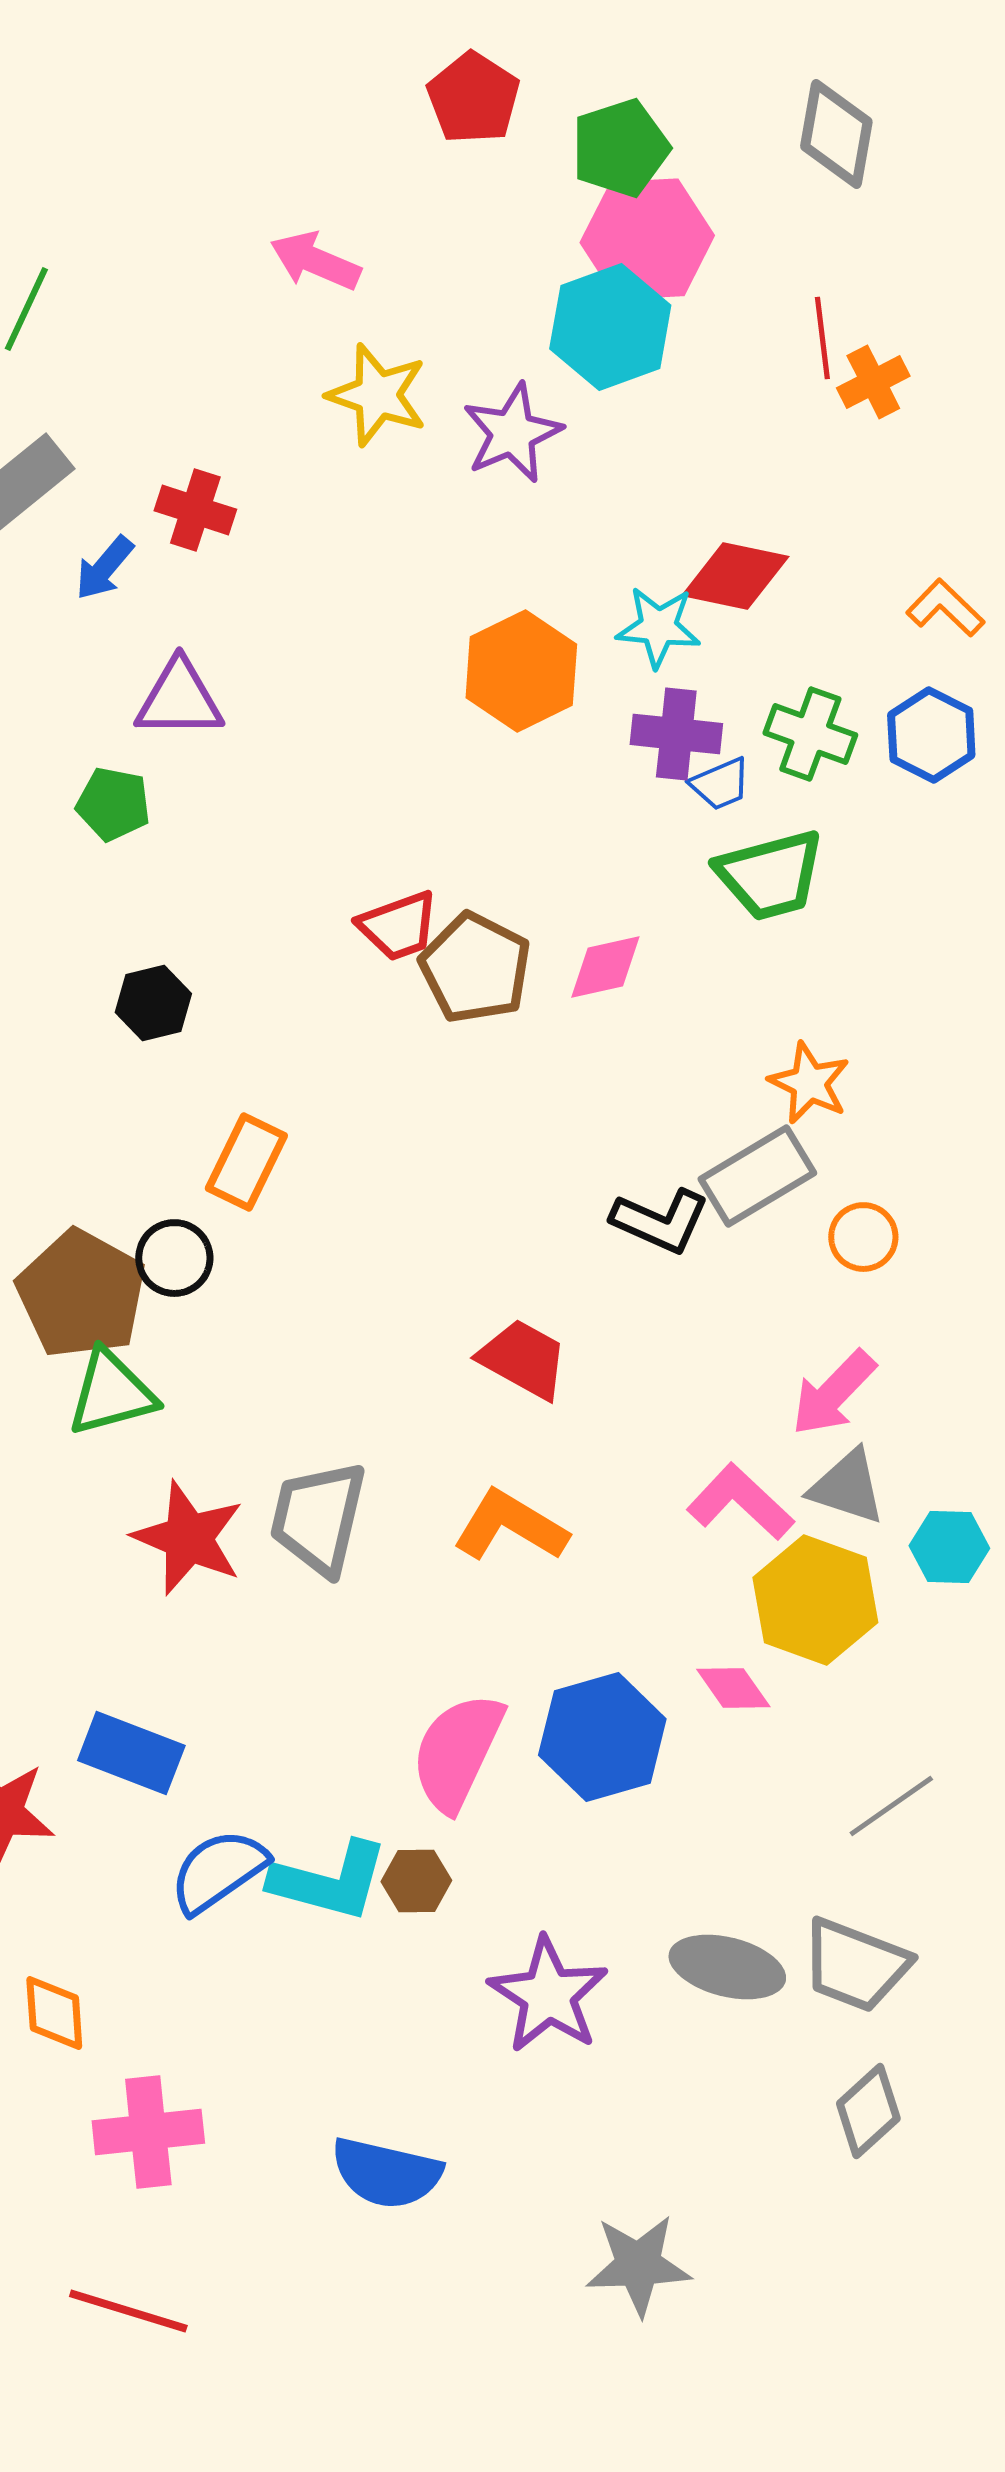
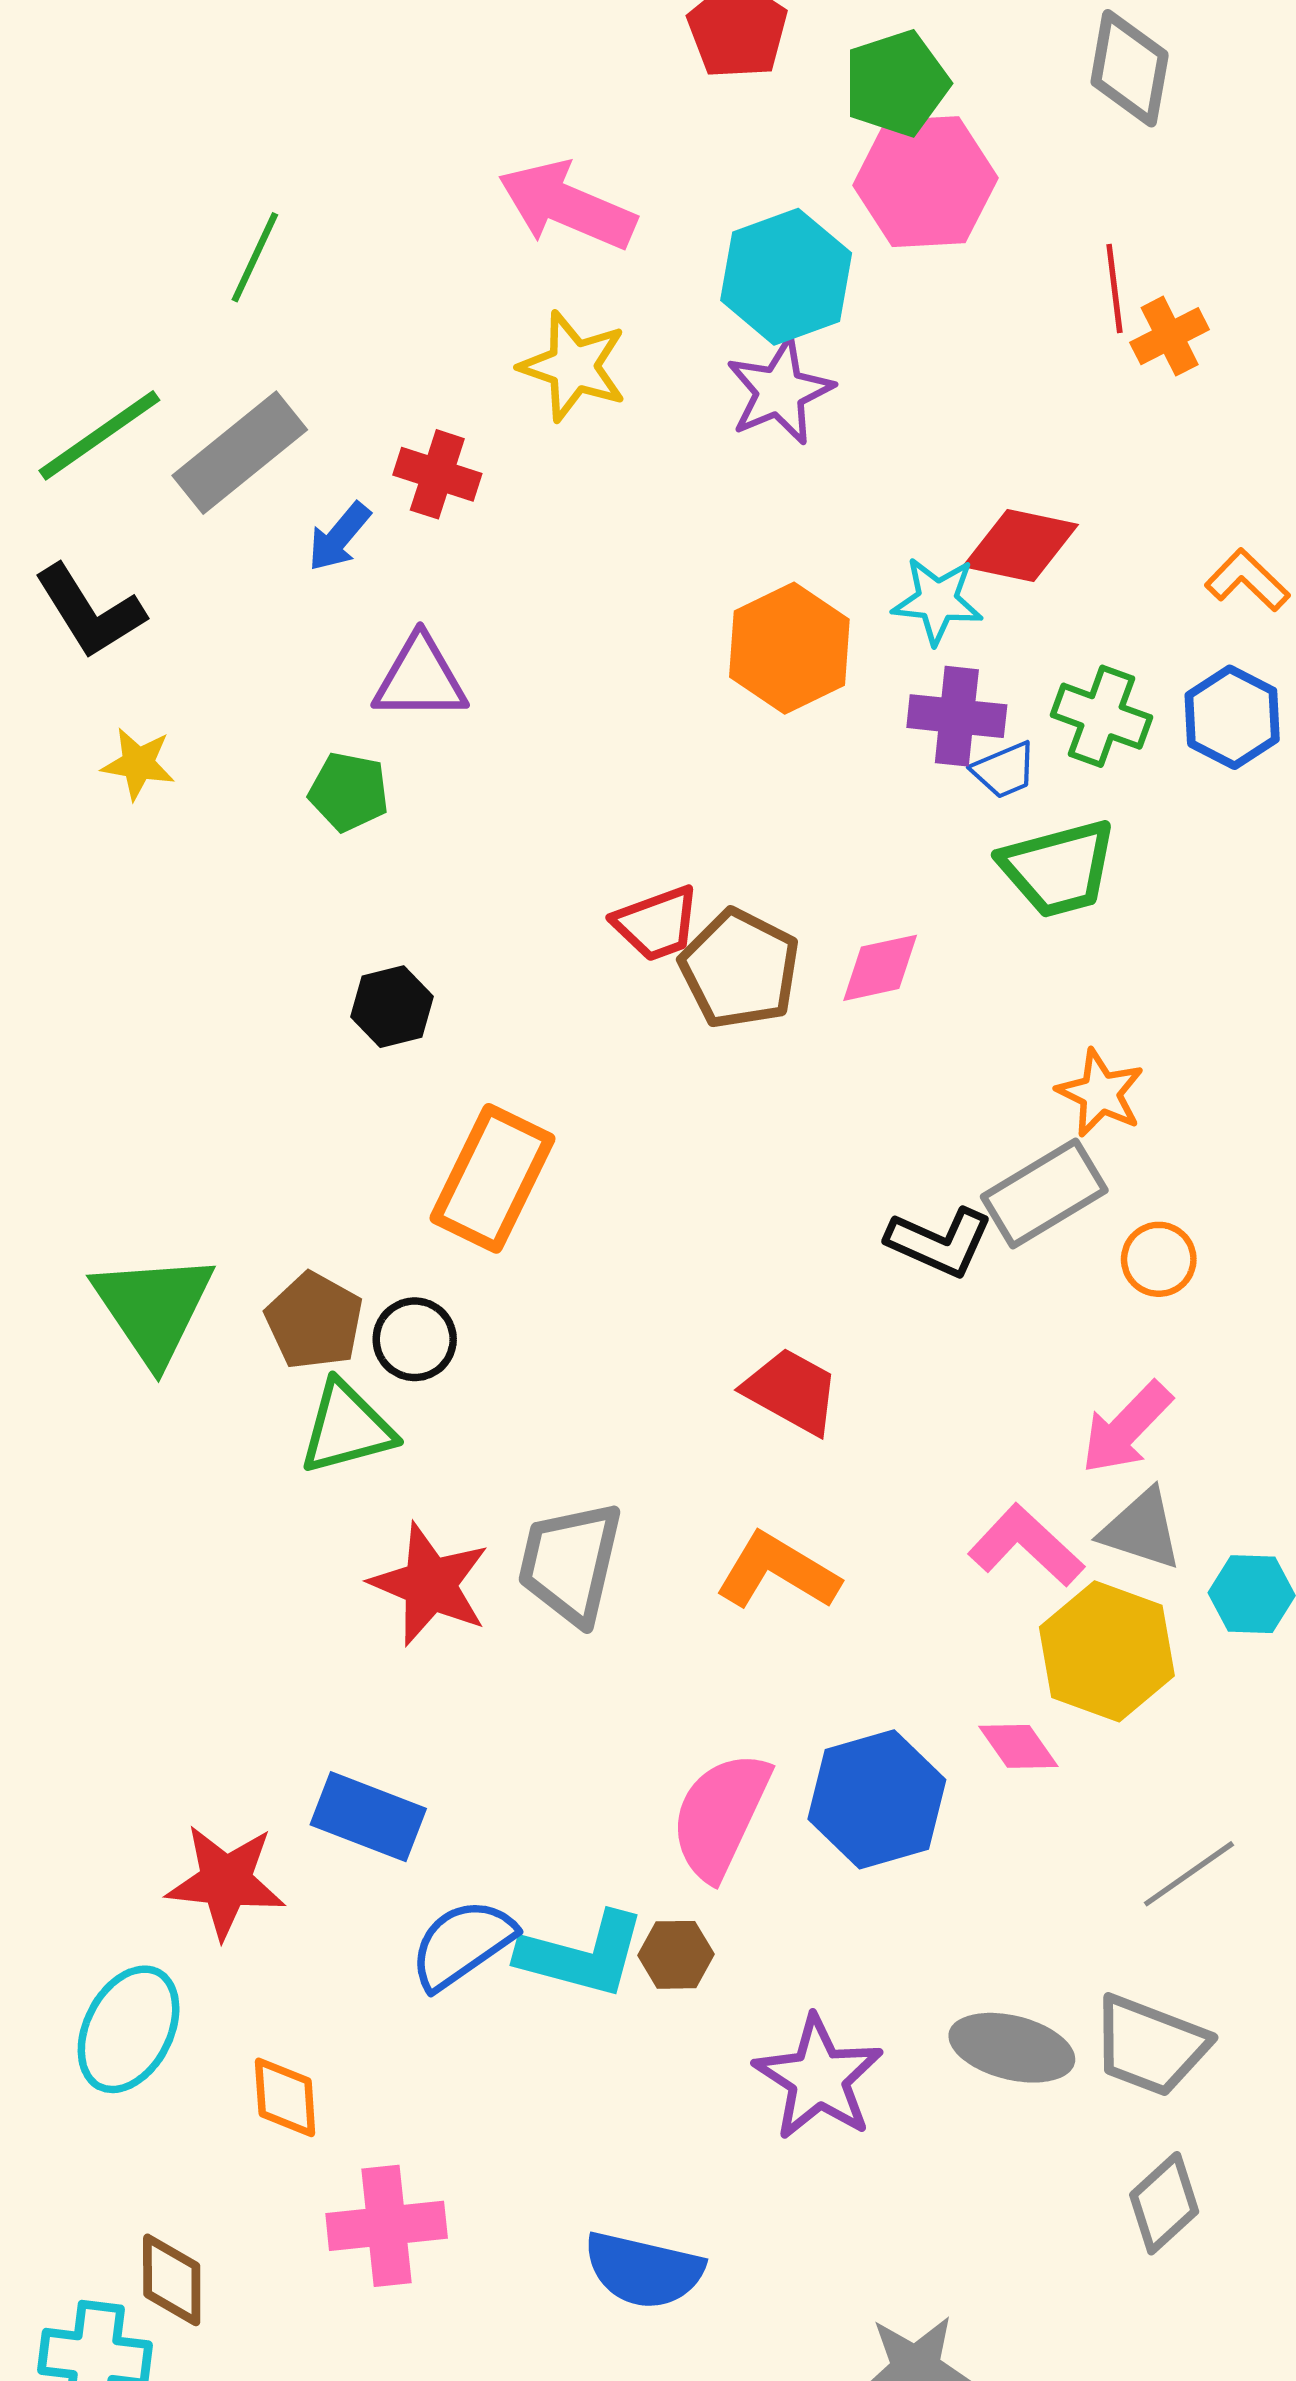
pink arrow: (315, 261) -> (567, 205), size x1.4
cyan hexagon: (610, 327) -> (786, 277), moved
yellow star: (377, 395) -> (573, 366), moved
orange rectangle: (246, 1162) -> (492, 1178), size x1.4
black circle: (174, 1258) -> (415, 1339), moved
brown pentagon: (81, 1294) -> (314, 1321), size x0.7

